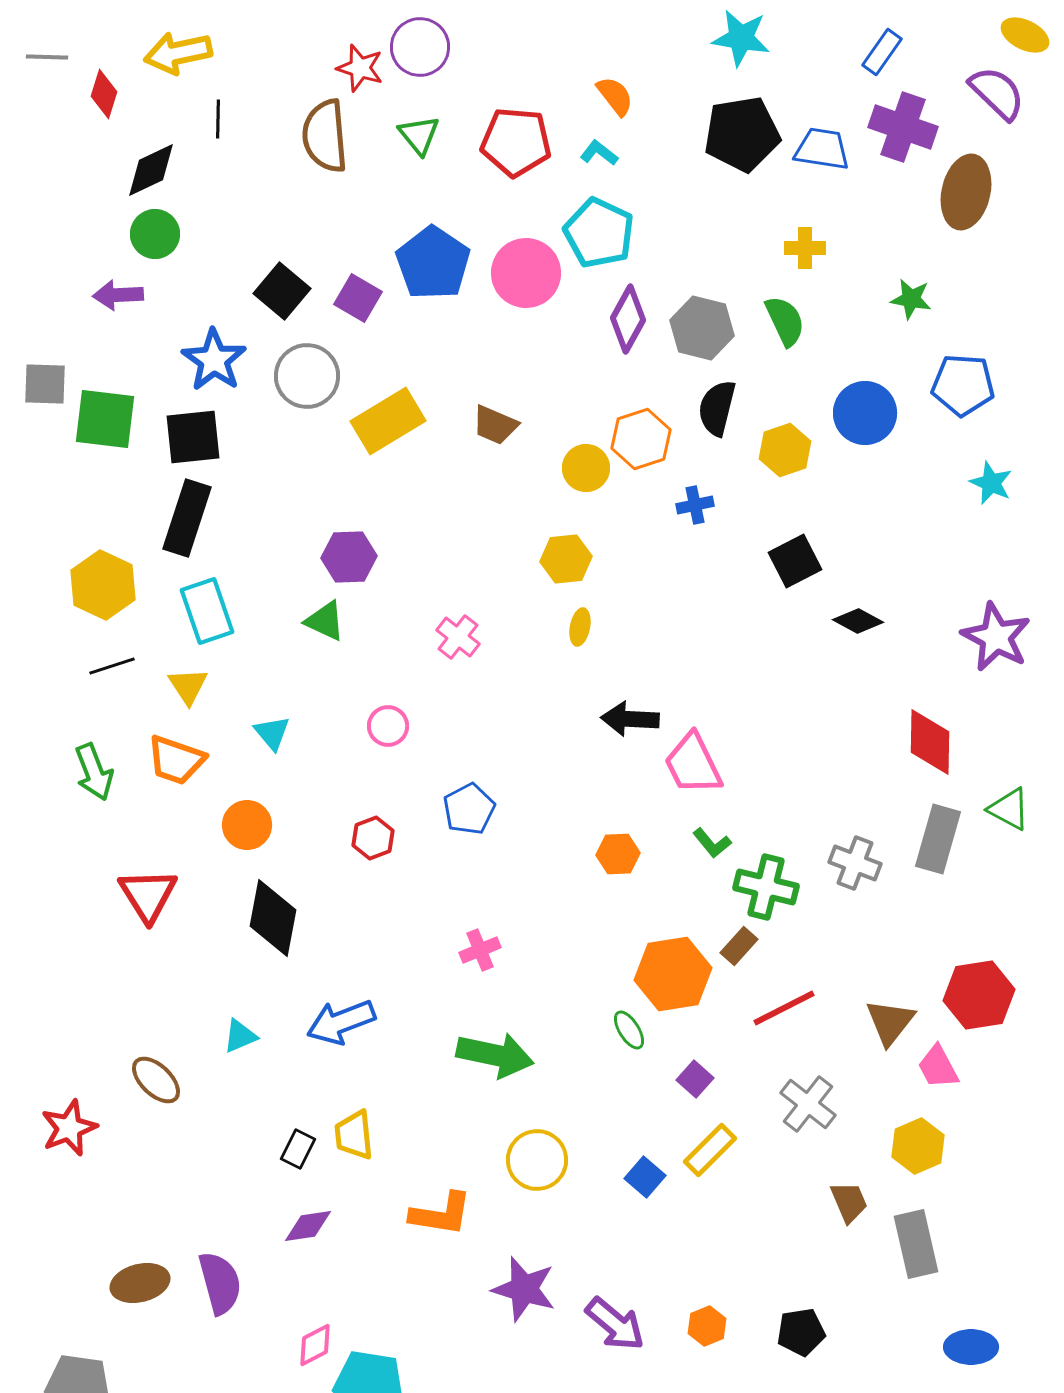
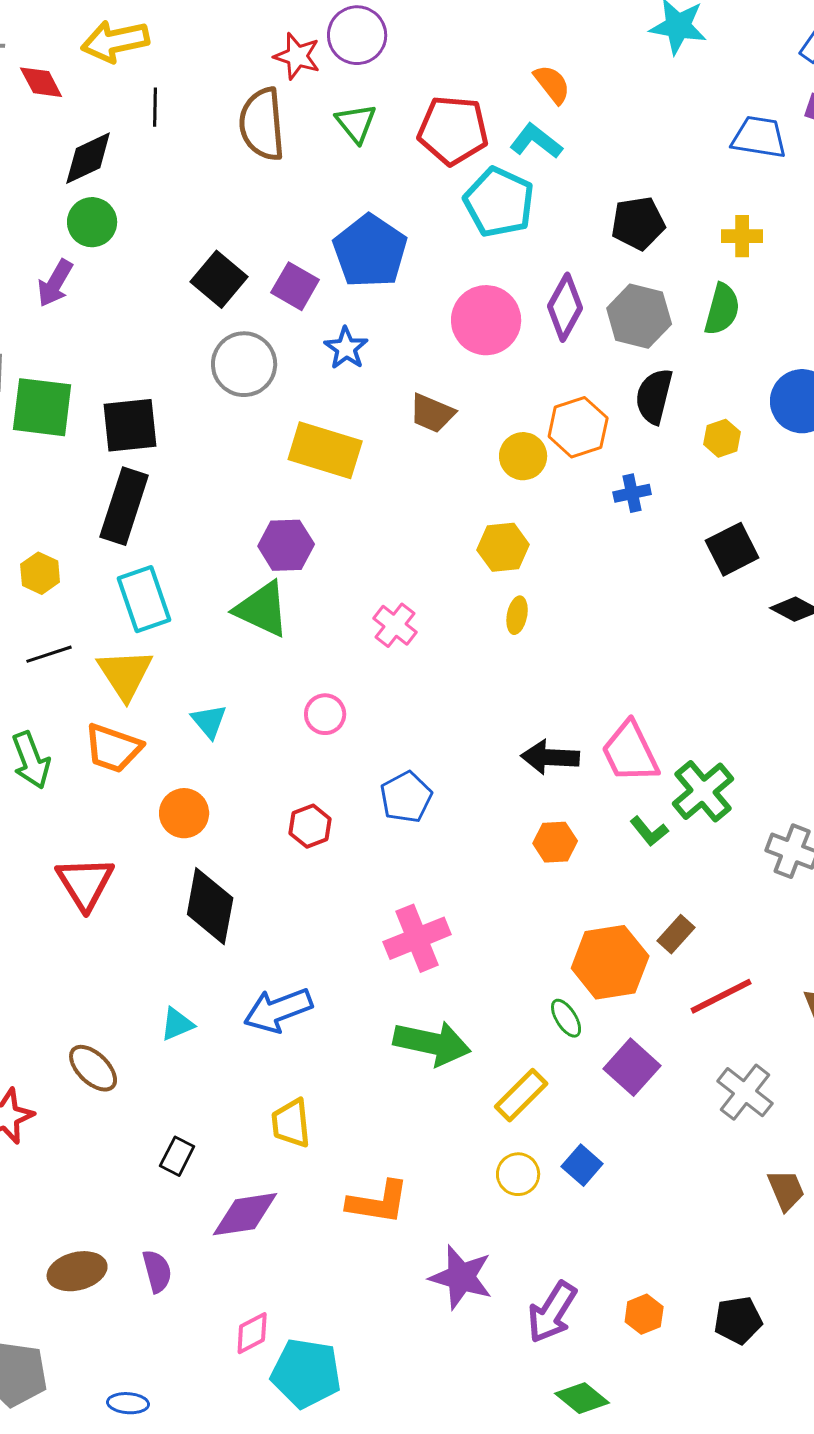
red diamond: (104, 94) -> (41, 82), turned -45
black pentagon: (742, 134) -> (638, 223), moved, size x0.7
cyan L-shape: (599, 153) -> (536, 141), size x1.4
cyan pentagon: (599, 233) -> (499, 202), moved
pink circle: (526, 273) -> (486, 320), moved
purple arrow: (118, 295) -> (55, 283), turned -57
green semicircle: (785, 321) -> (722, 309), turned 40
blue star: (214, 360) -> (346, 348), moved, size x0.7
yellow rectangle: (388, 421) -> (325, 450), moved, turned 48
yellow hexagon: (785, 450) -> (722, 438), size x0.7
yellow hexagon: (103, 585) -> (40, 573), size x0.6
green triangle: (325, 621) -> (262, 609), size x1.4
yellow triangle: (188, 686) -> (125, 674), size x1.4
black arrow: (630, 719) -> (550, 757), moved
green cross: (766, 887) -> (703, 791), moved, turned 36
pink cross: (480, 950) -> (417, 938), size x1.6
purple square: (695, 1079) -> (632, 1067), size x1.5
black rectangle: (298, 1149) -> (177, 1156), moved
yellow rectangle: (710, 1150) -> (521, 1095), moved
yellow circle: (537, 1160) -> (518, 1174), moved, size x0.7
purple diamond: (308, 1226) -> (245, 1214), size x1.4
purple semicircle: (220, 1283) -> (157, 1271), size x0.7
purple arrow: (615, 1324) -> (552, 1312), turned 82

